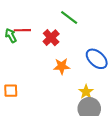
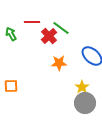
green line: (69, 17) -> (61, 28), moved
red line: (22, 30) -> (32, 22), moved

